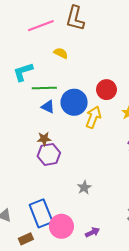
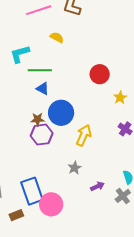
blue circle: (74, 102) -> (61, 113), moved
yellow arrow: (93, 117) -> (84, 135), moved
purple arrow: (92, 232) -> (97, 186), moved

